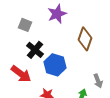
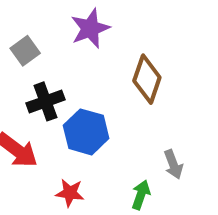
gray square: (25, 25) -> (25, 51), turned 32
black cross: (35, 50) -> (45, 101), turned 30

